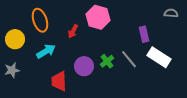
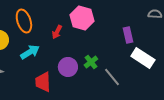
gray line: (129, 59) -> (112, 77), moved

